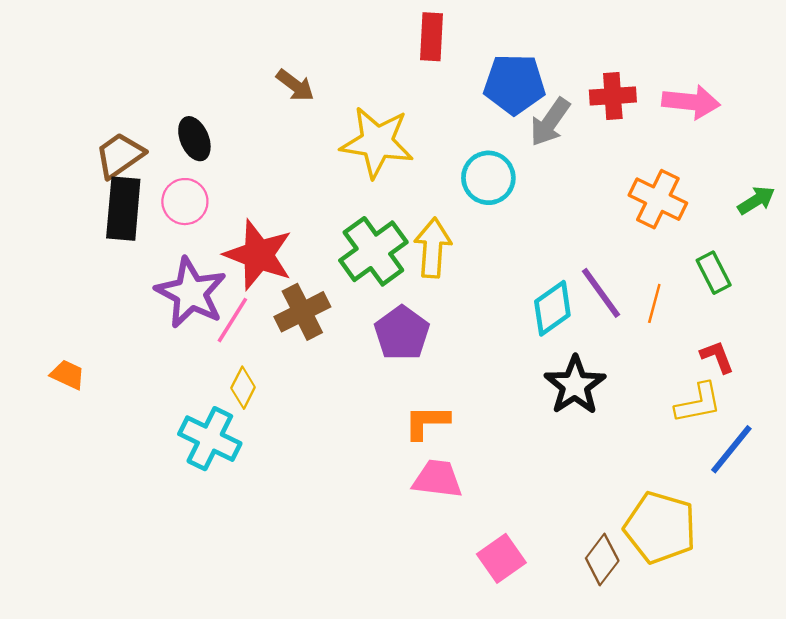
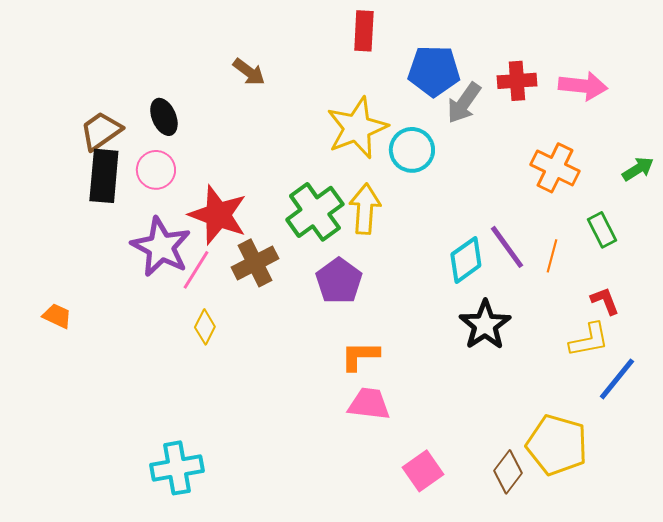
yellow star: (377, 142) -> (357, 128), moved, turned -30
cyan cross: (210, 439) -> (177, 468), moved, turned -36

